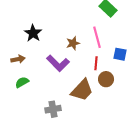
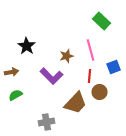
blue square: (120, 54) -> (114, 67), turned -32

